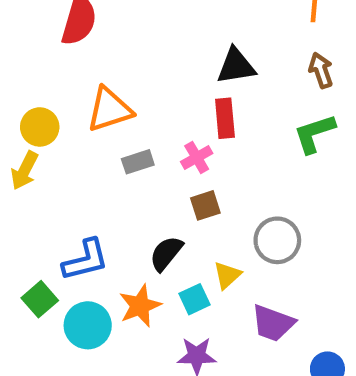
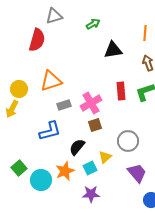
black triangle: (236, 66) -> (113, 50), moved
red rectangle: (225, 118) -> (121, 91), moved
pink cross: (197, 157) -> (91, 103), size x1.5
blue L-shape: (85, 260) -> (50, 131), moved
purple trapezoid: (273, 323) -> (137, 173), moved, turned -150

